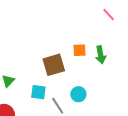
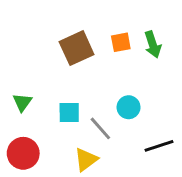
brown square: (54, 65) -> (77, 48), moved

